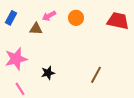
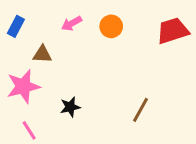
red trapezoid: (118, 21) -> (173, 31), turned -30
brown triangle: (36, 29) -> (42, 54), moved

